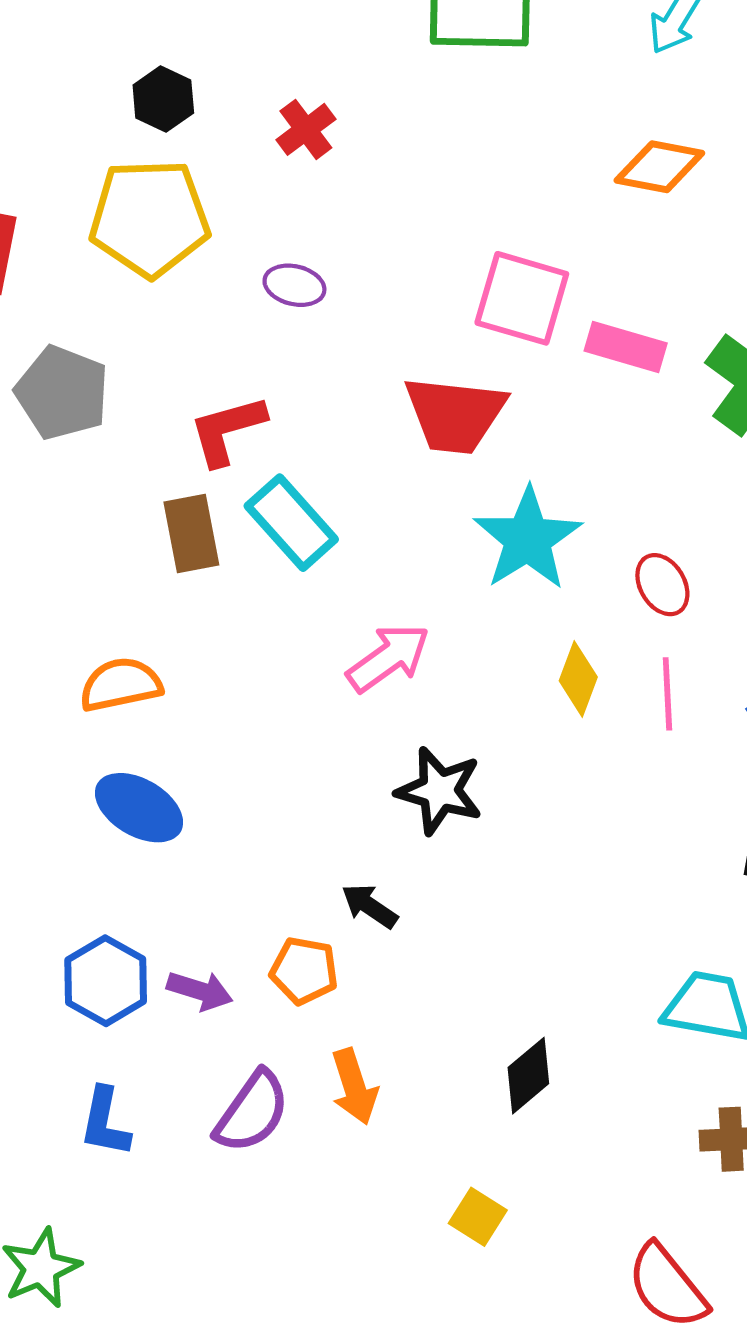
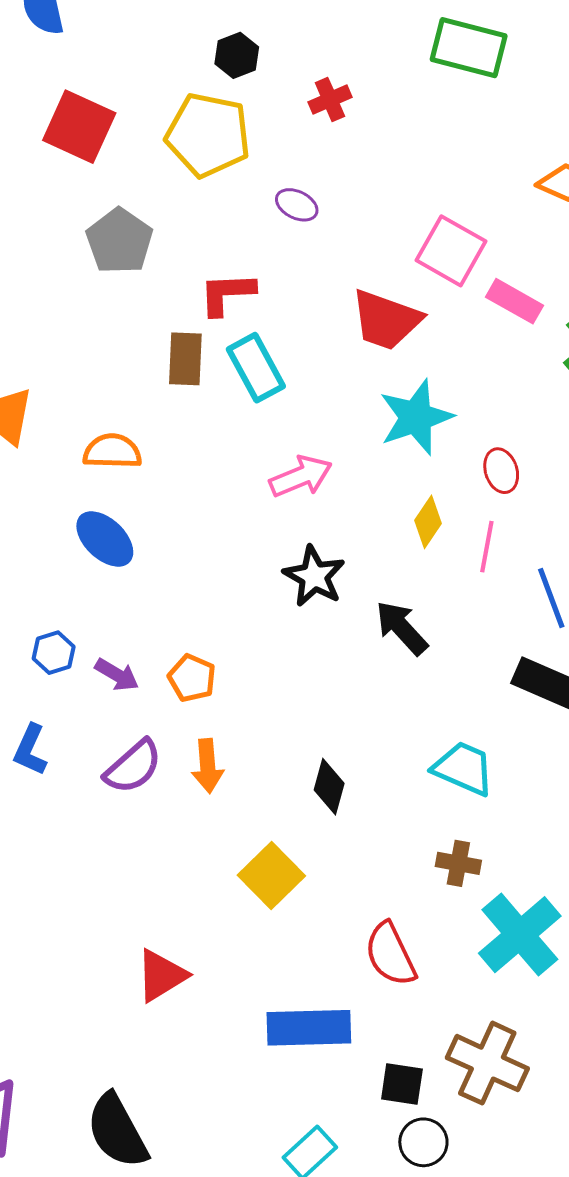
black arrow: (369, 906) -> (402, 628), moved, size x1.5
blue hexagon: (106, 981) -> (54, 653), size x0.7
black diamond: (528, 1076) -> (329, 787), turned -48
yellow square: (478, 1217) -> (271, 875), size x1.6

